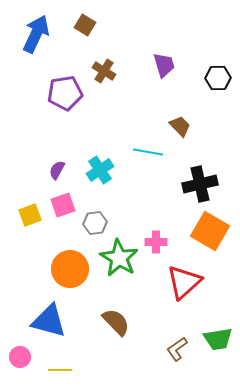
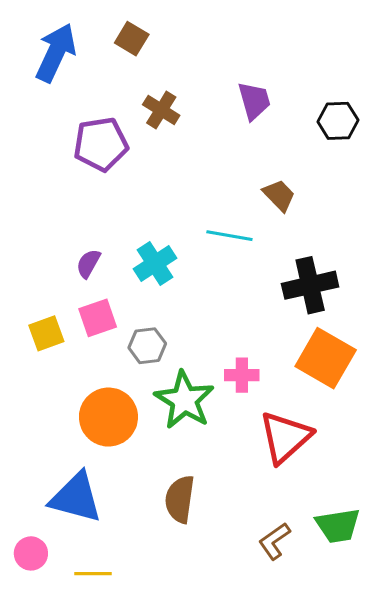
brown semicircle: (116, 322) -> (180, 499), turned -128

